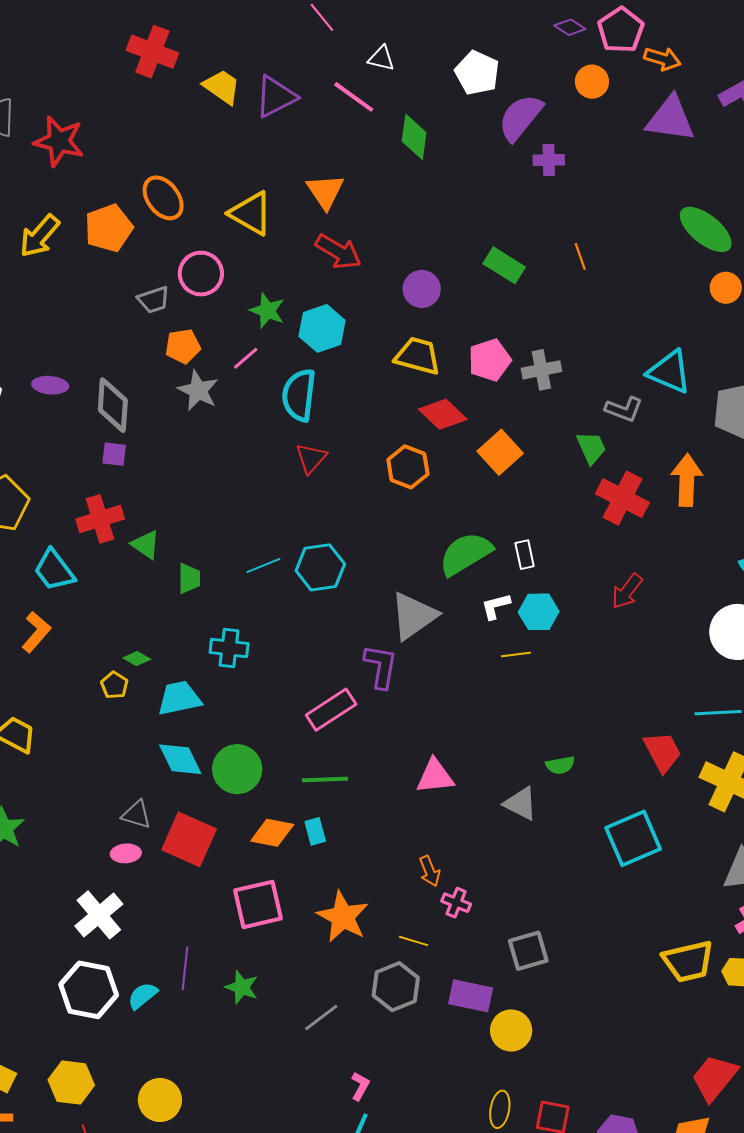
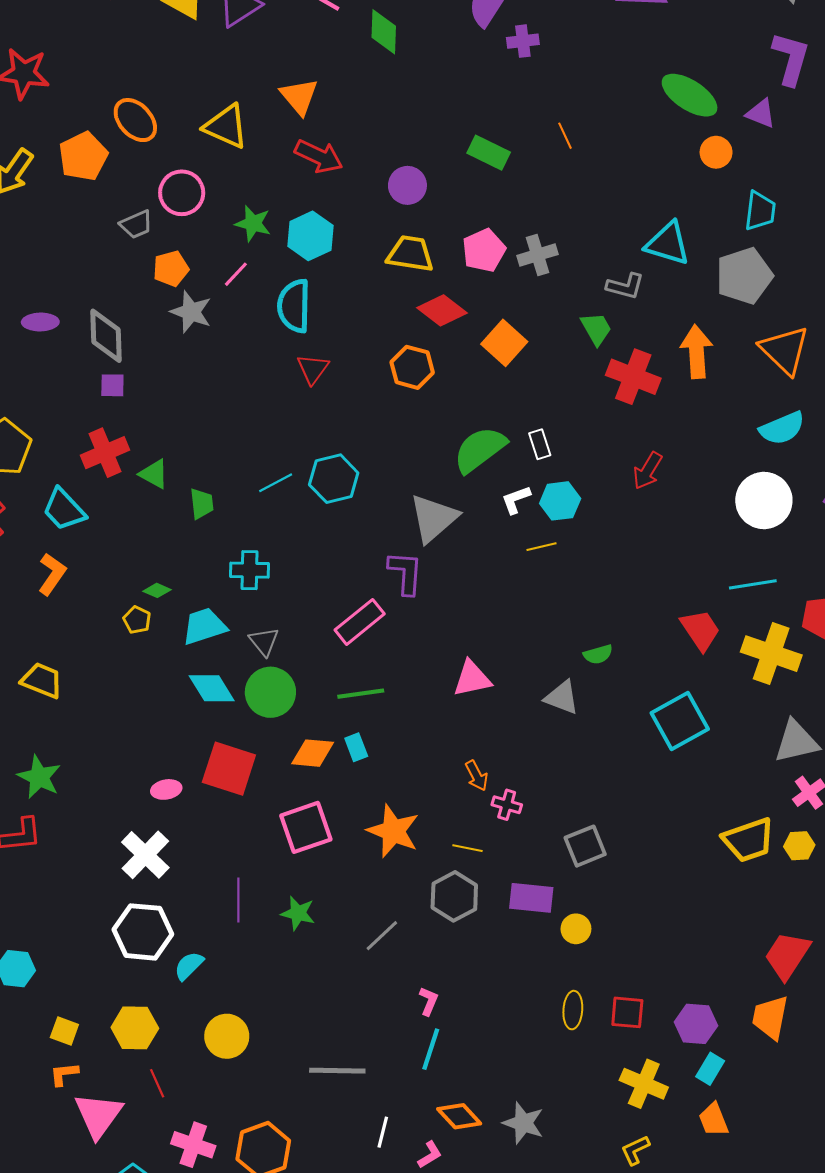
gray triangle: (136, 815) -> (264, 642), moved, turned 40
cyan semicircle: (143, 996) -> (189, 966), moved
yellow circle: (511, 1030) -> (576, 929), size x0.7

